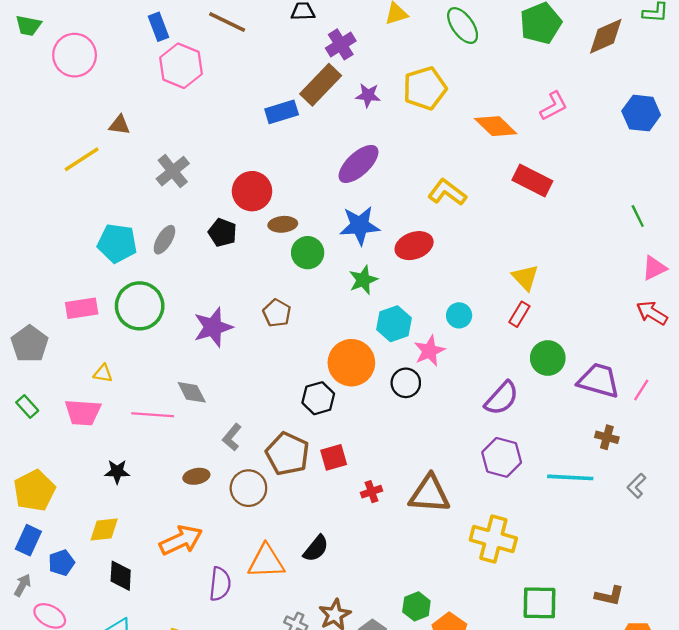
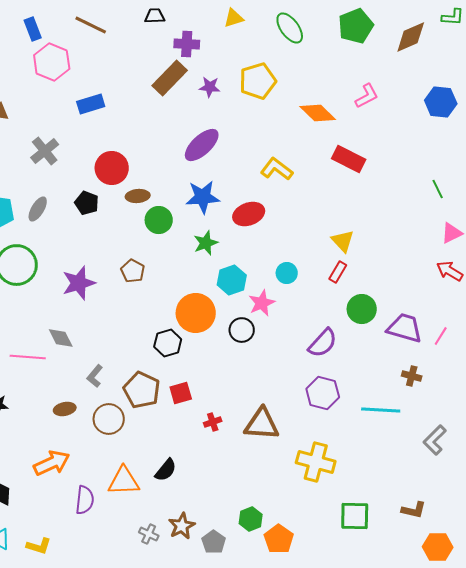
purple cross: (341, 44) -> (187, 44), turned 35
blue rectangle: (282, 112) -> (91, 104), moved
gray L-shape: (637, 486) -> (435, 440), moved, size x1.4

